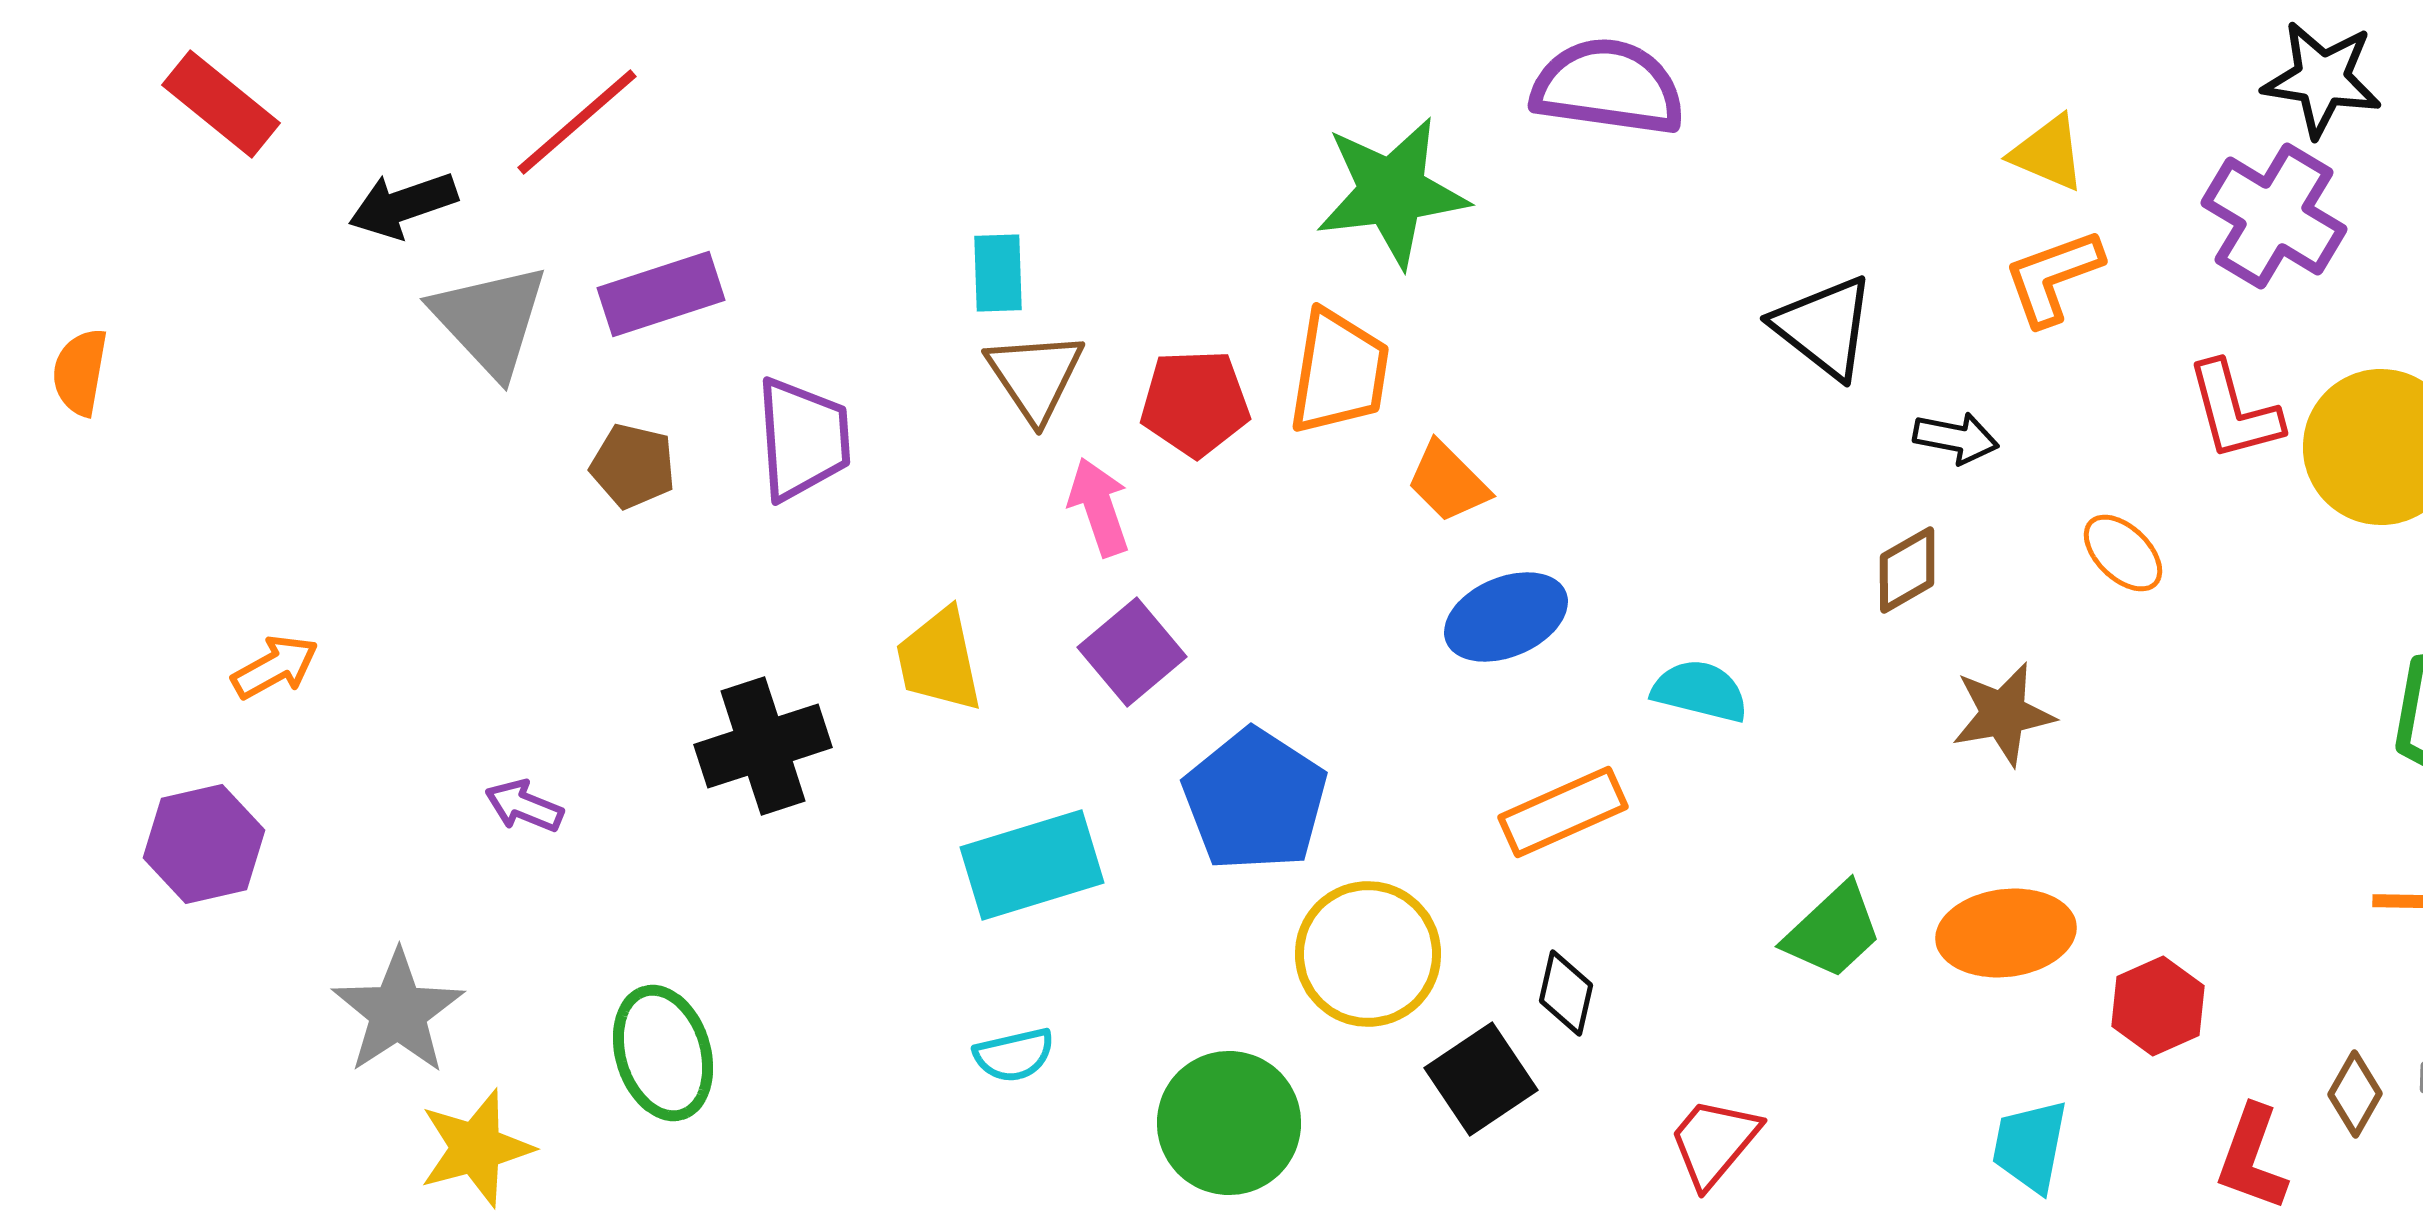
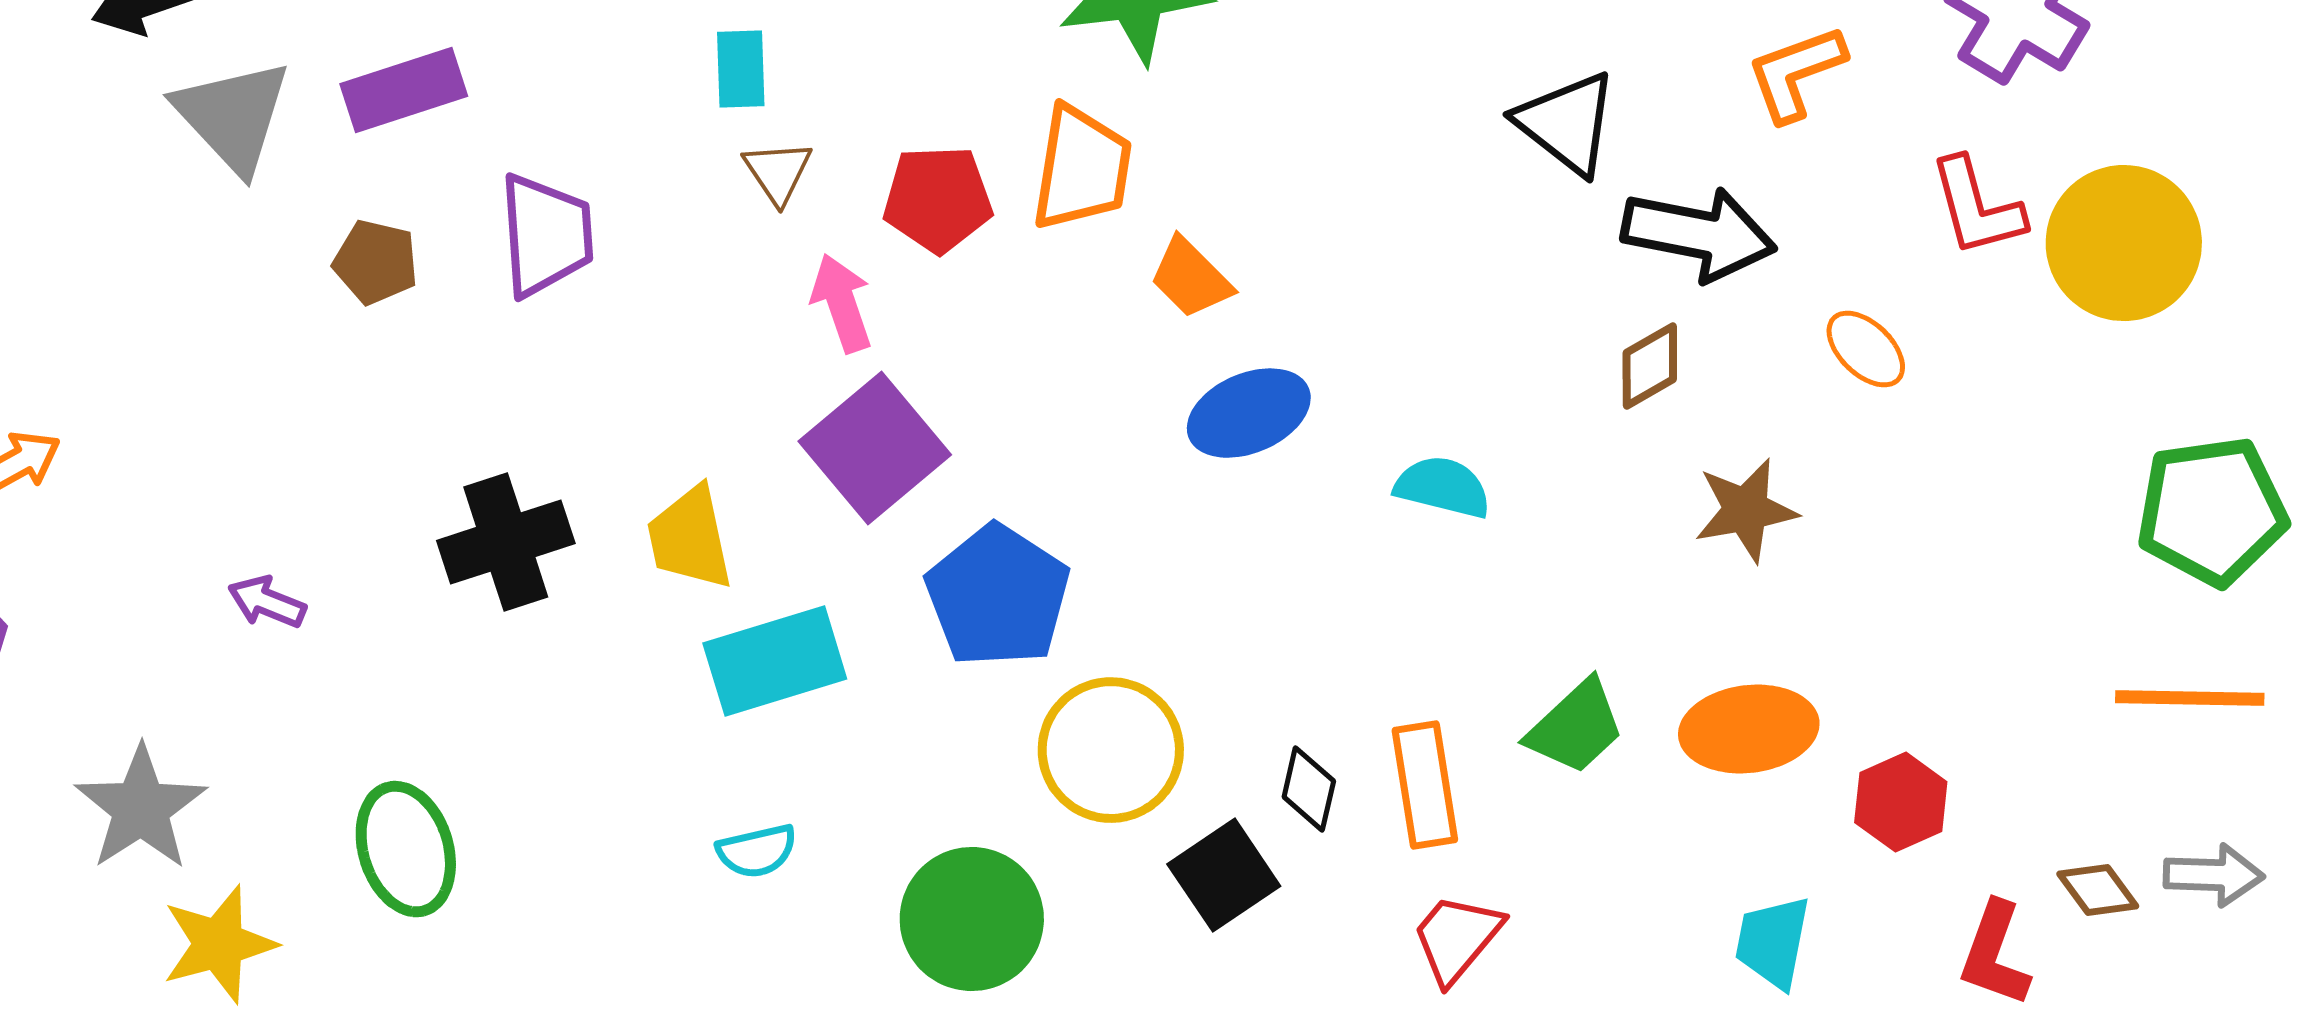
brown triangle: (1035, 376) -> (778, 172), size x0.7
black arrow: (1956, 438) -> (1699, 234), size x1.8
purple square: (1132, 652) -> (875, 448), size x1.4
yellow trapezoid: (939, 660) -> (690, 538), moved
orange rectangle: (1563, 812) -> (1425, 785), moved, turned -75
brown diamond: (2355, 1094) -> (2098, 890), turned -66

